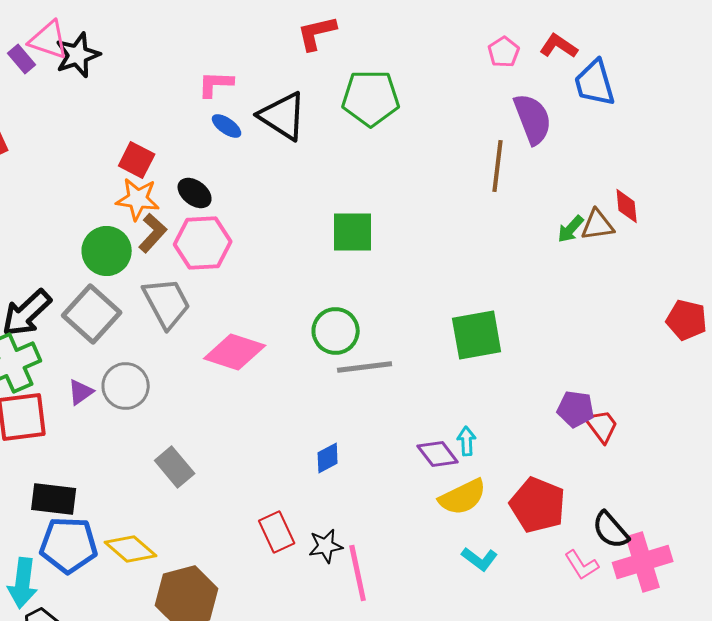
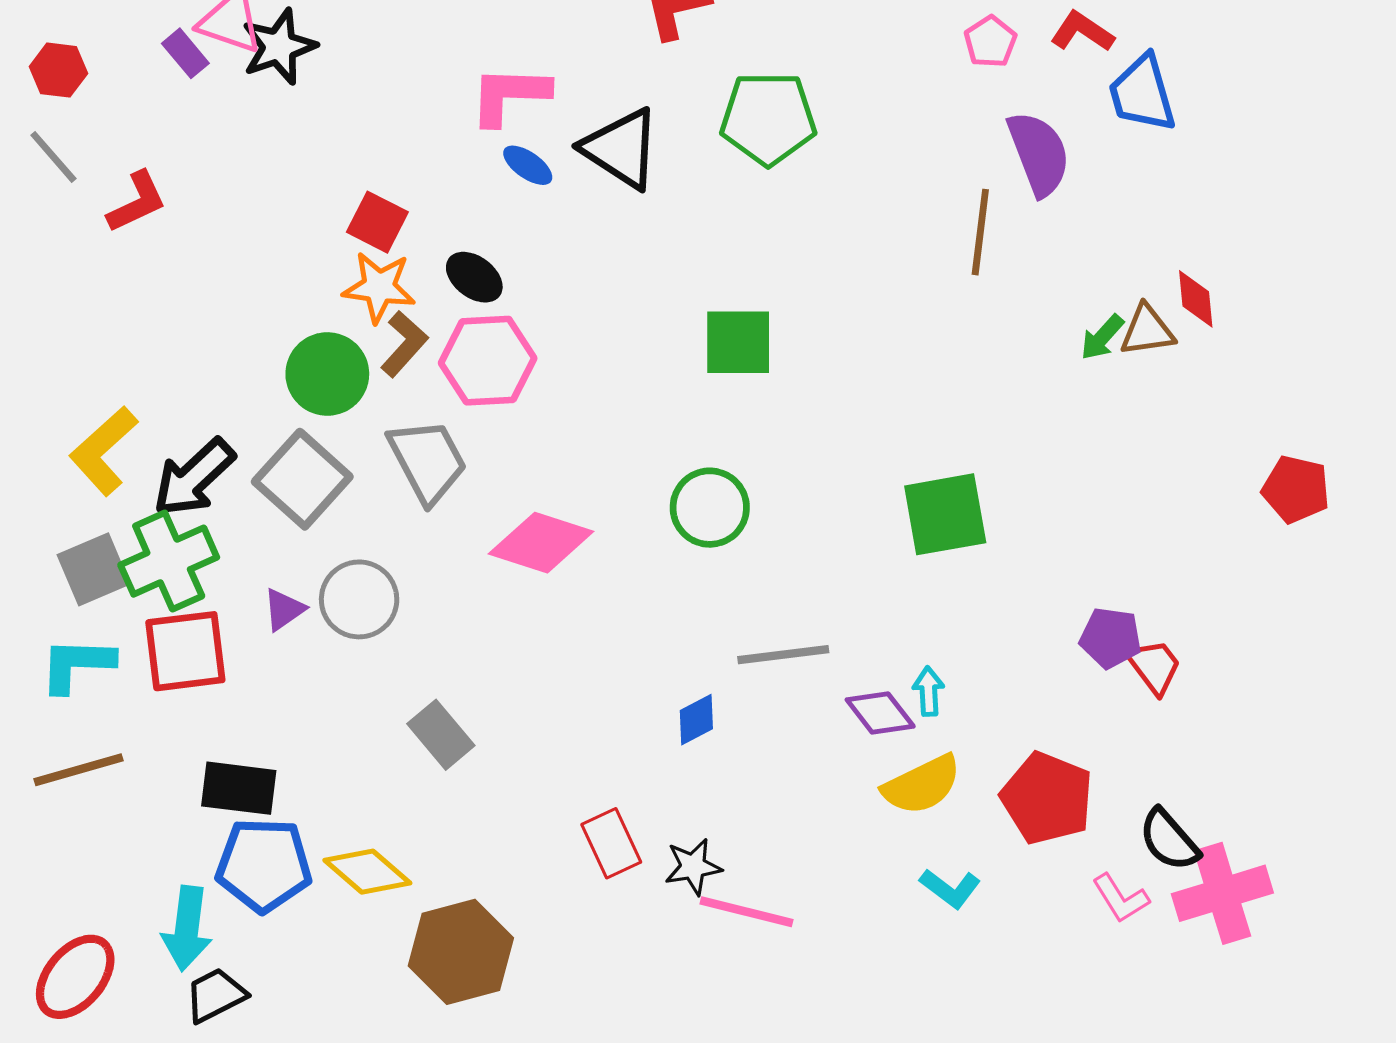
pink L-shape: (216, 84) -> (509, 95), size x1.4
gray line: (365, 367) -> (783, 655), moved
pink line: (358, 573) -> (746, 912), turned -64

